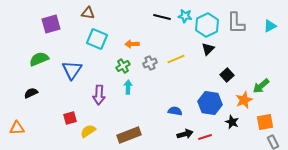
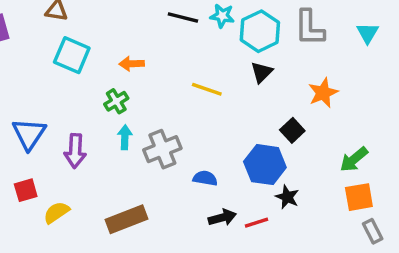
cyan triangle: (270, 26) -> (368, 33), turned -32
yellow line: (176, 59) -> (207, 89), turned 42
gray cross: (150, 63) -> (162, 149), moved, size x1.5
blue triangle: (72, 70) -> (29, 134), moved
black square: (227, 75) -> (292, 130), moved
green arrow: (261, 86) -> (354, 159), moved
orange star: (244, 100) -> (323, 93), moved
black star: (232, 122) -> (287, 197), moved

